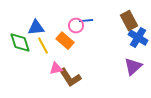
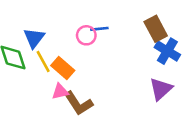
blue triangle: (36, 28) -> (34, 38), turned -48
orange rectangle: (65, 41) -> (63, 68), moved

